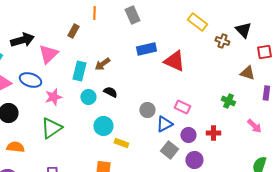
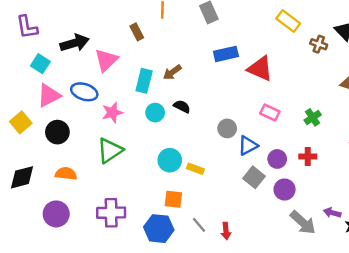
brown rectangle: (73, 31) -> (137, 32), turned -56
green cross: (228, 101) -> (313, 117), moved, turned 32
pink rectangle: (182, 107) -> (270, 113), moved
cyan circle: (103, 126) -> (170, 160), moved

